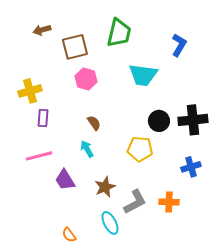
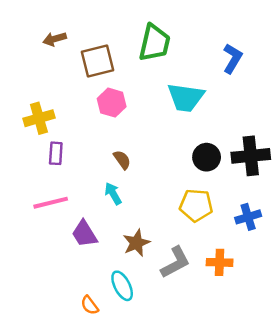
yellow pentagon: (140, 149) -> (196, 205), moved
cyan ellipse: (110, 223) -> (122, 286), moved

